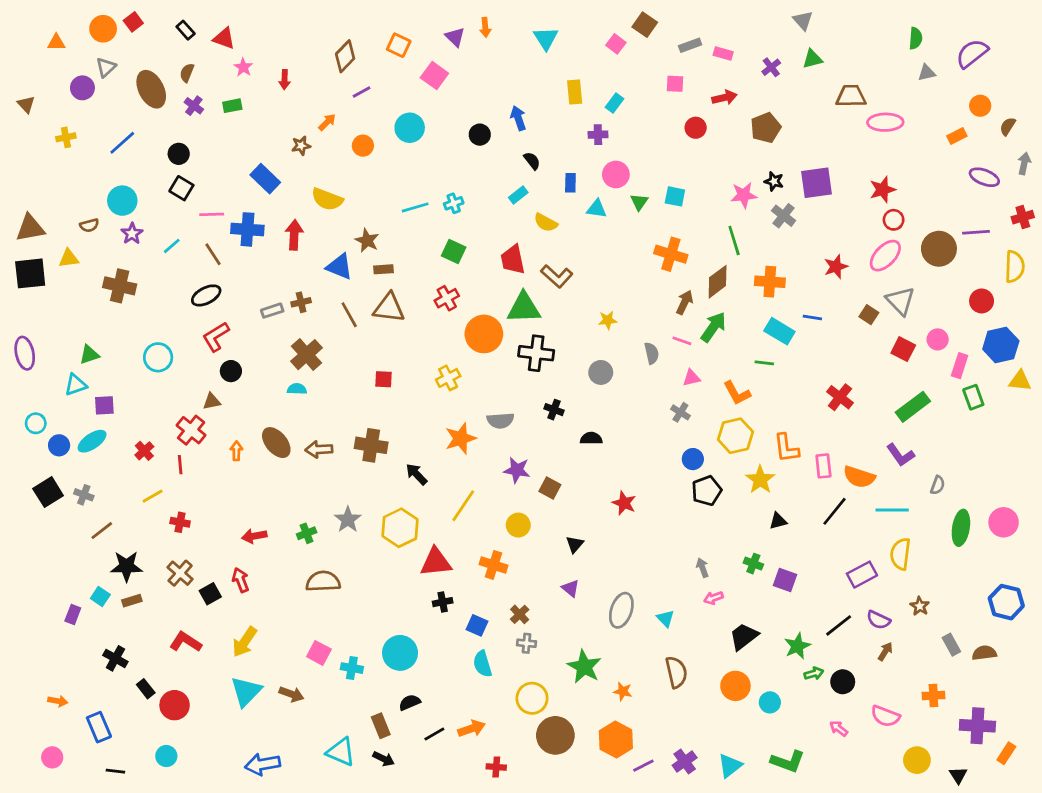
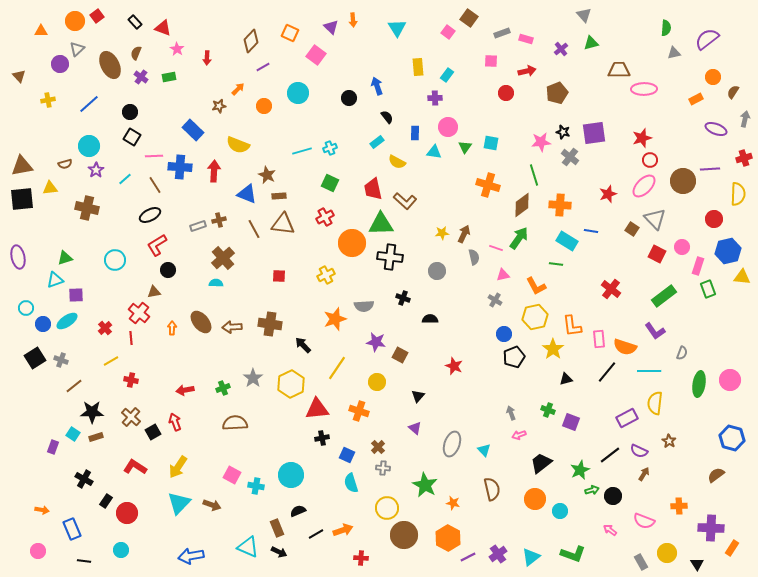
brown arrow: (685, 302) -> (464, 234), moved
gray rectangle: (951, 645) -> (641, 562), moved
brown semicircle: (984, 653) -> (716, 475), turned -30
black rectangle: (146, 689) -> (106, 501), turned 72

